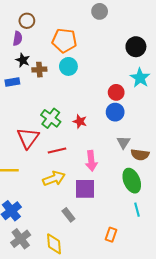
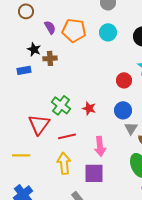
brown circle: (27, 21) -> (26, 11), moved
purple semicircle: (18, 38) -> (50, 27), moved, turned -40
cyan circle: (68, 66) -> (108, 32), moved
blue circle: (115, 112) -> (123, 110), moved
yellow arrow: (54, 179) -> (64, 163), turned -75

